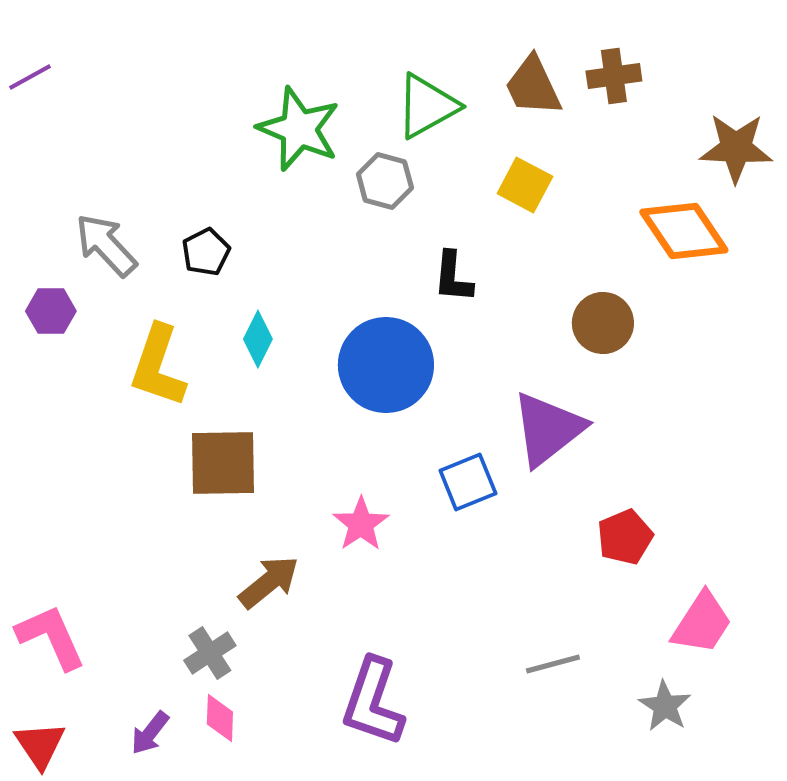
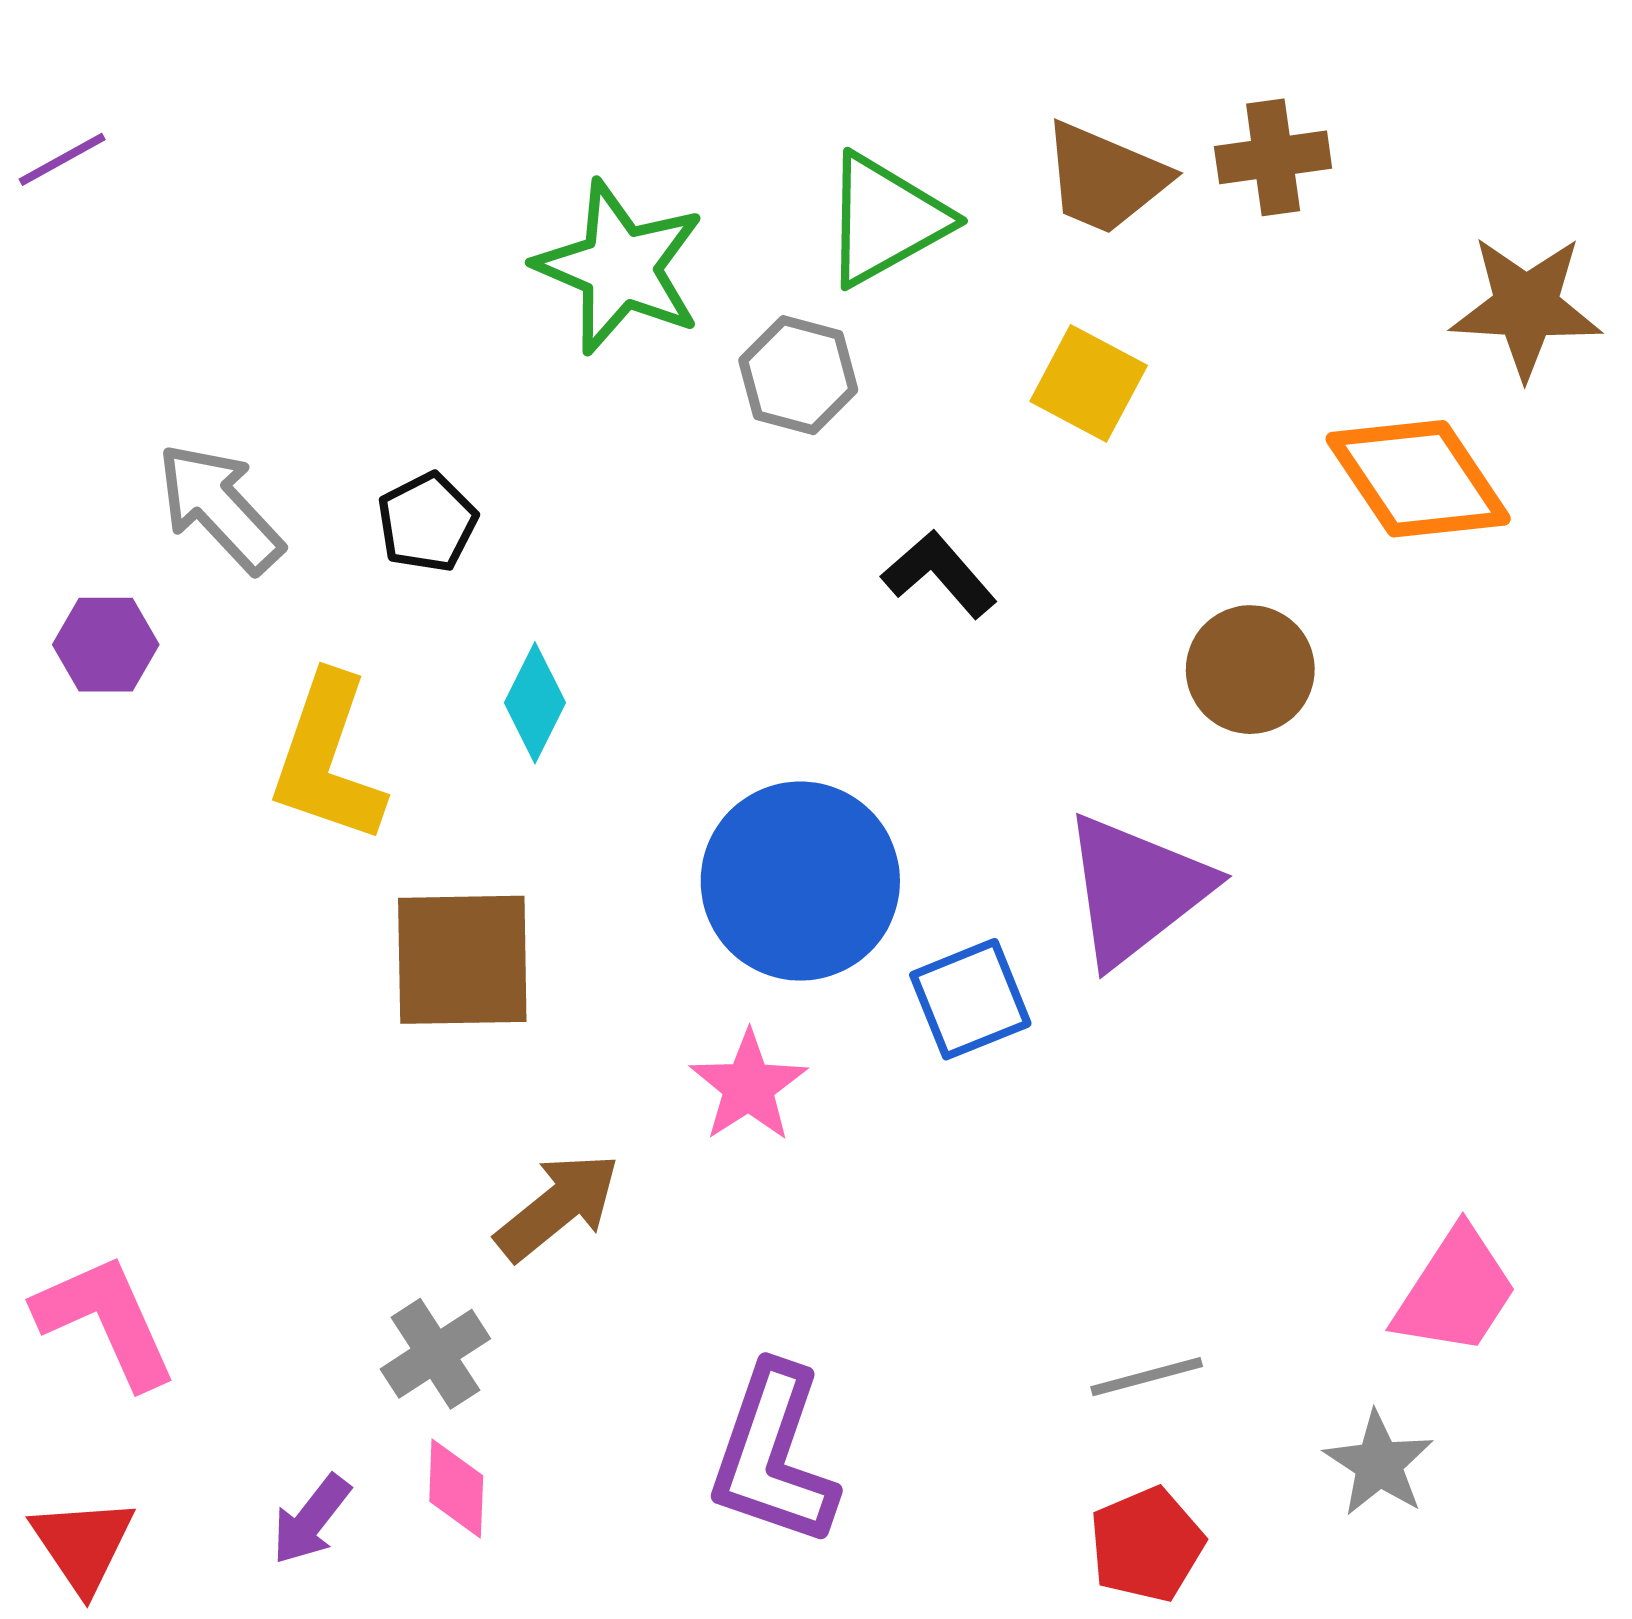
brown trapezoid: (533, 86) -> (1105, 178), turned -42
black L-shape: (453, 277) -> (939, 574), turned 134
blue circle: (386, 365) -> (800, 881), moved
red pentagon: (625, 537) -> (1147, 1545), moved

